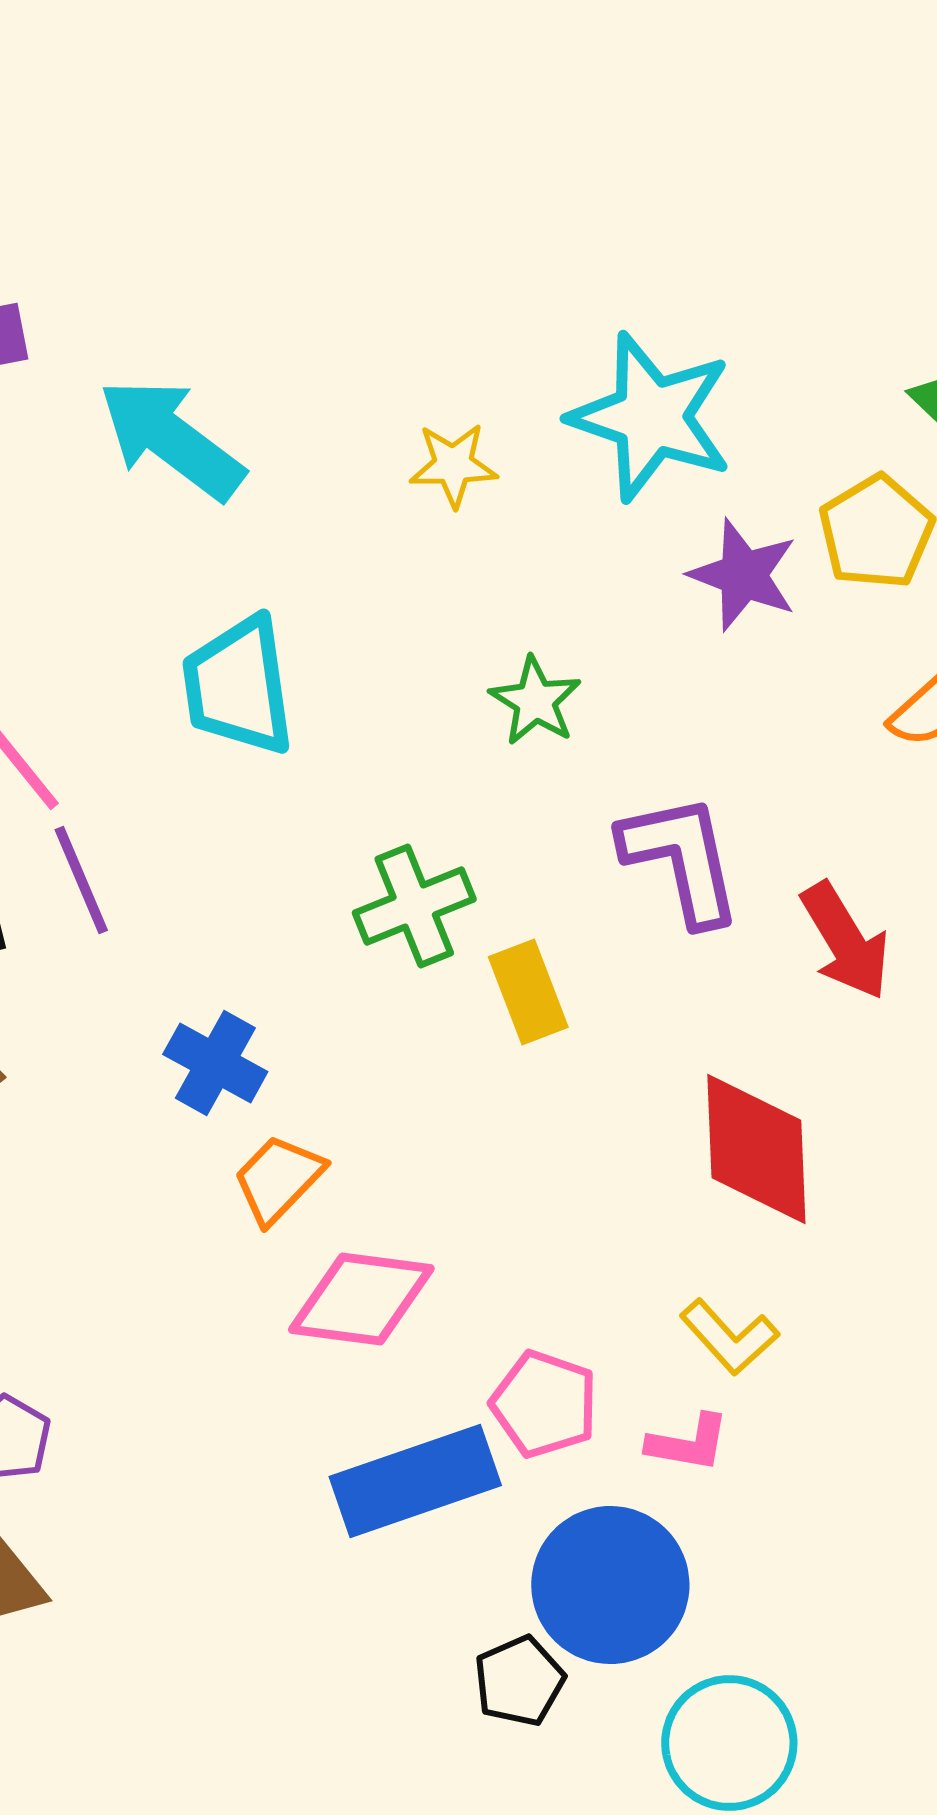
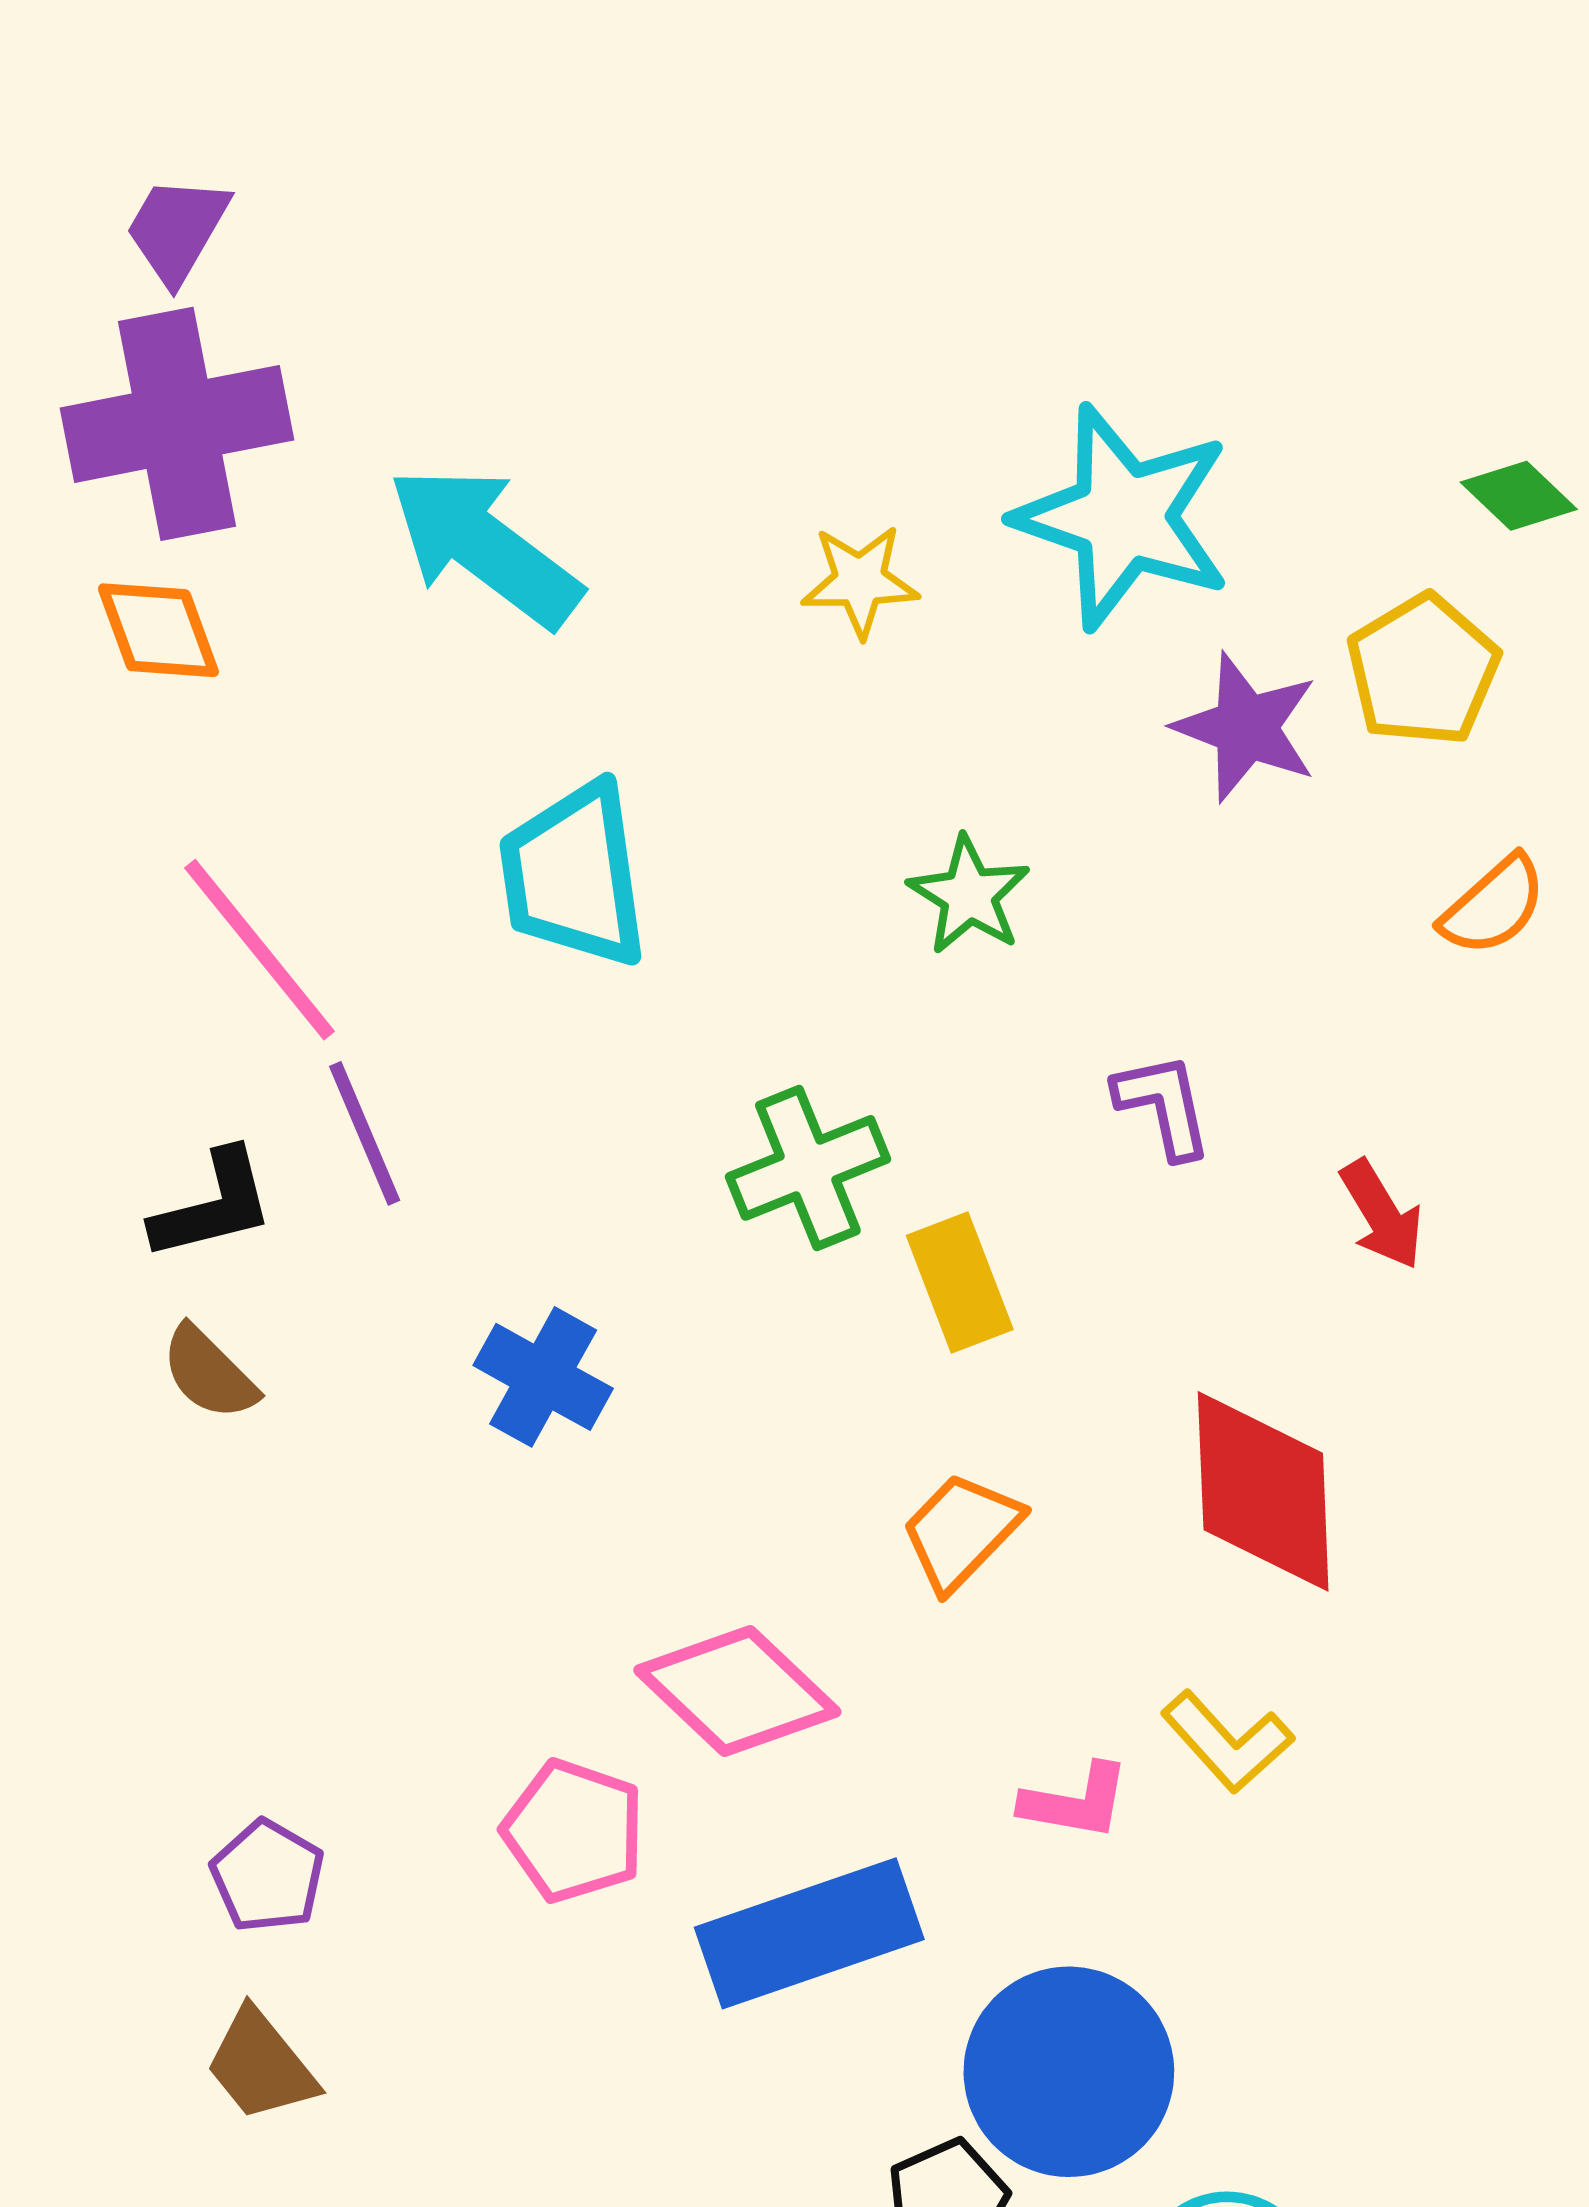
purple L-shape: (681, 859) -> (1163, 1105), size x0.6
red arrow: (845, 941) -> (1382, 1215), size x0.7
orange trapezoid: (278, 1179) -> (961, 1531), moved
pink diamond: (361, 1299) -> (737, 1691), turned 36
pink pentagon: (544, 1404) -> (574, 1831), moved
pink L-shape: (688, 1443) -> (1076, 1802), moved

